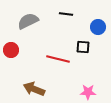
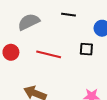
red line: (58, 59) -> (49, 54), moved

